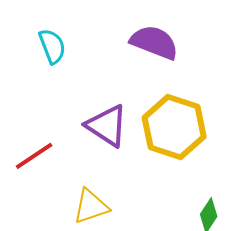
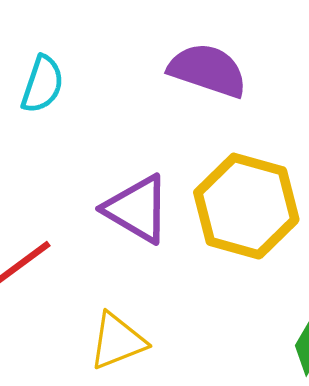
cyan semicircle: (52, 46) -> (42, 84), turned 42

